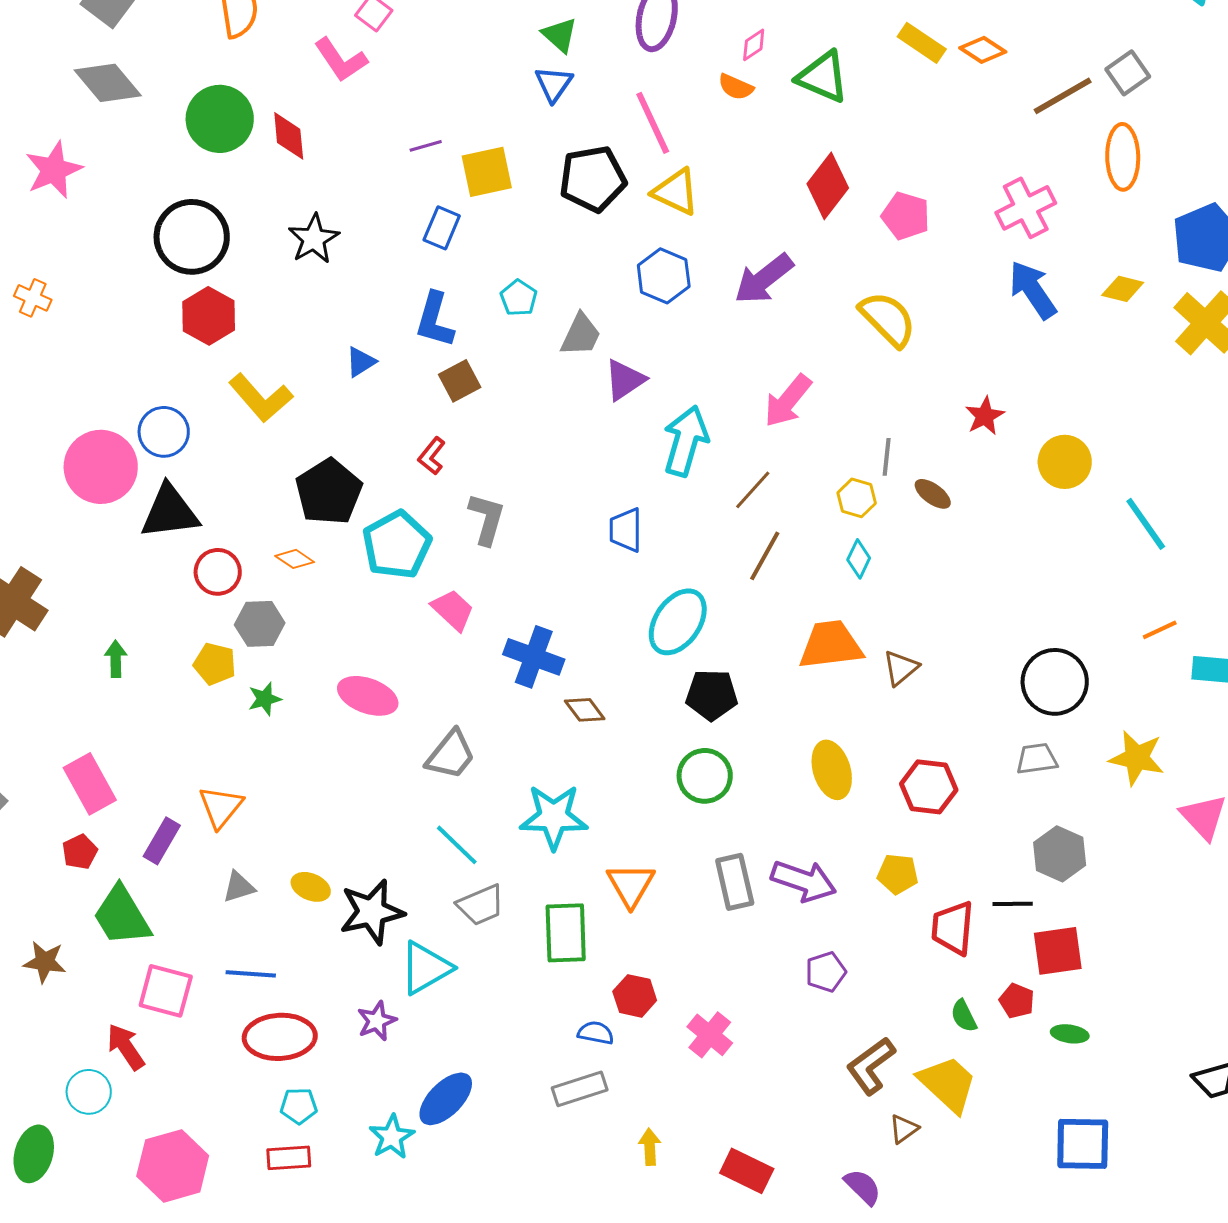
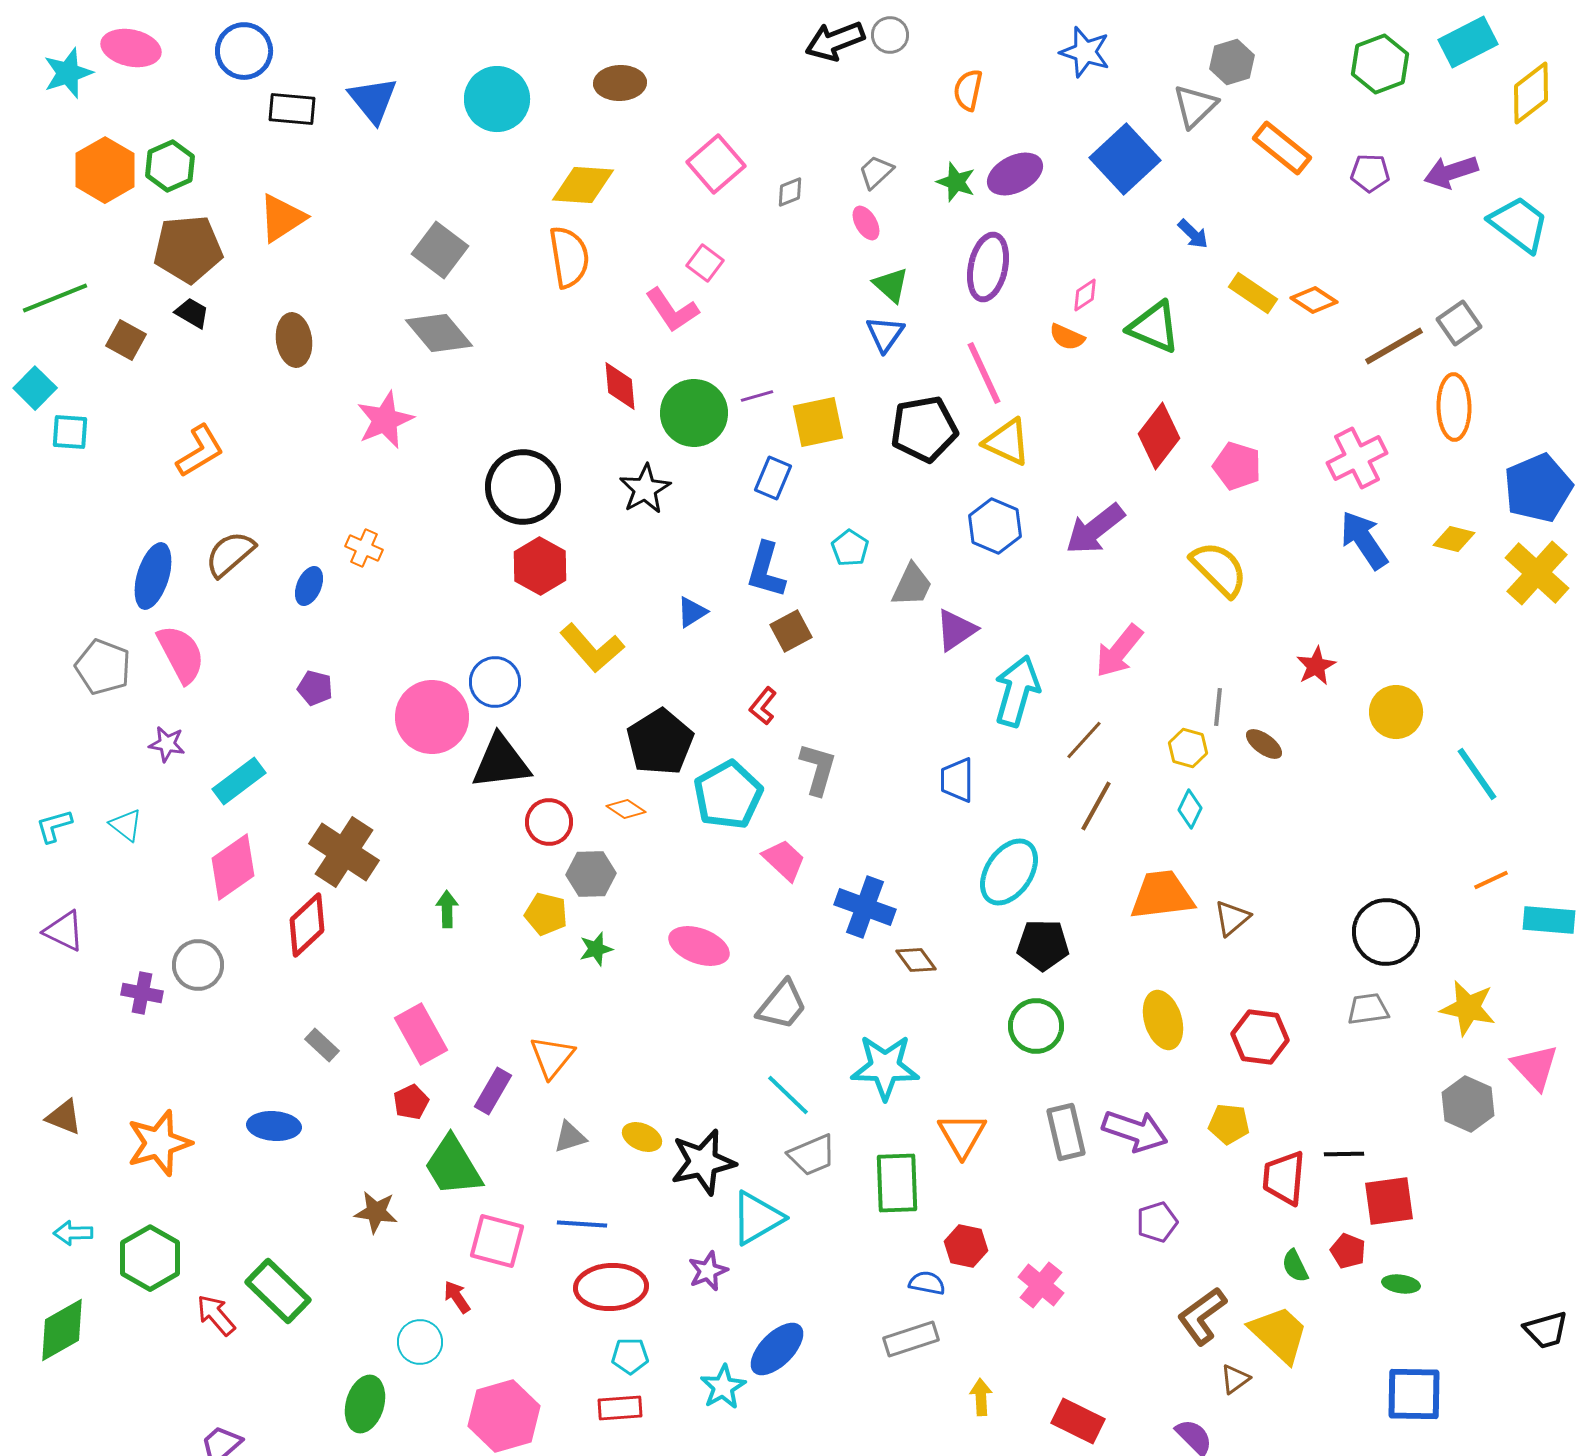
green circle: (220, 119) -> (694, 413), moved
gray hexagon: (1060, 854) -> (1468, 1104), moved
red arrow: (126, 1047) -> (457, 1297), size x0.7

